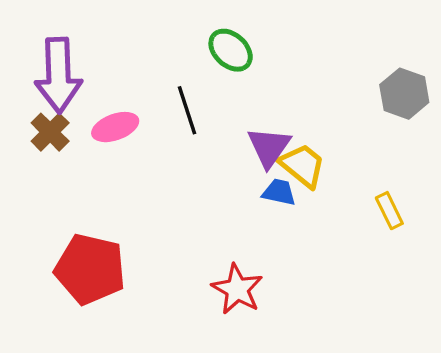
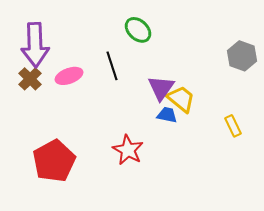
red pentagon: (90, 269) -> (54, 161), turned 30
red star: (237, 289) -> (128, 150), moved

